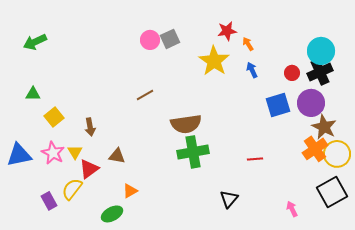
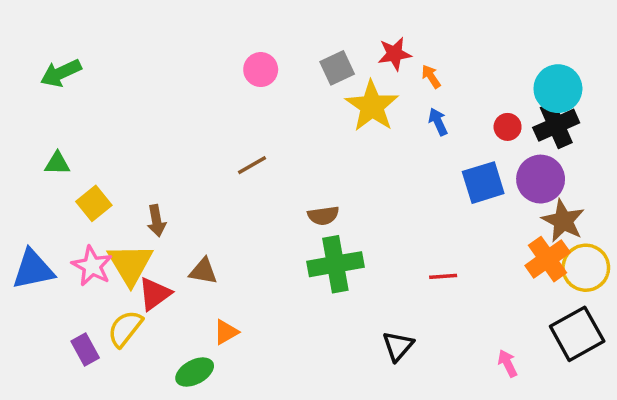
gray square: (170, 39) -> (337, 68), moved
brown semicircle: (186, 124) -> (323, 216), size x0.6
yellow triangle: (75, 152) -> (130, 264), size x1.8

